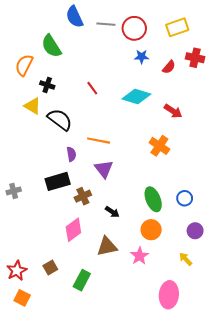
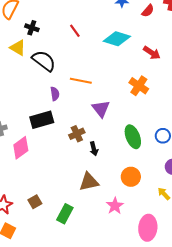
purple triangle: (104, 169) -> (101, 109), moved
brown cross: (83, 196) -> (77, 134), moved
black arrow: (112, 212) -> (94, 149), turned 40
pink diamond: (73, 230) -> (21, 148), moved
orange circle: (151, 230) -> (131, 177), moved
pink star: (140, 256) -> (115, 206), moved

